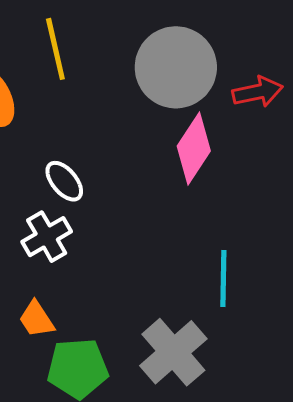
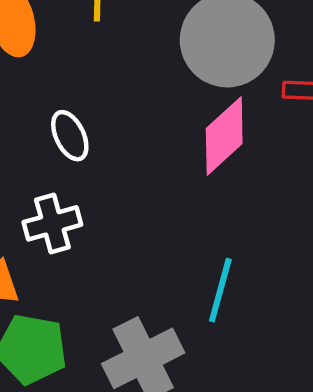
white cross: (47, 237) -> (52, 223), moved

